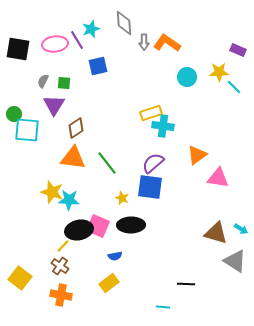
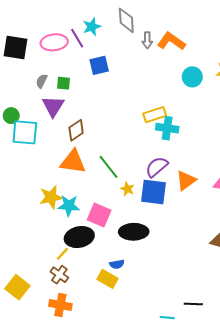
orange triangle: (197, 155) -> (186, 180), moved
yellow star: (52, 192) -> (51, 197), turned -30
yellow star: (122, 198) -> (127, 189), moved
pink square: (98, 226) -> (99, 215), moved
yellow rectangle: (109, 283) -> (107, 279), moved, turned 66
black line: (186, 284) -> (193, 304), moved

